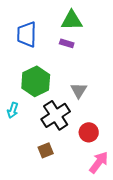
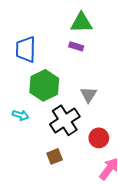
blue trapezoid: (27, 34) -> (26, 49), moved
cyan arrow: (13, 110) -> (21, 115), turned -91

